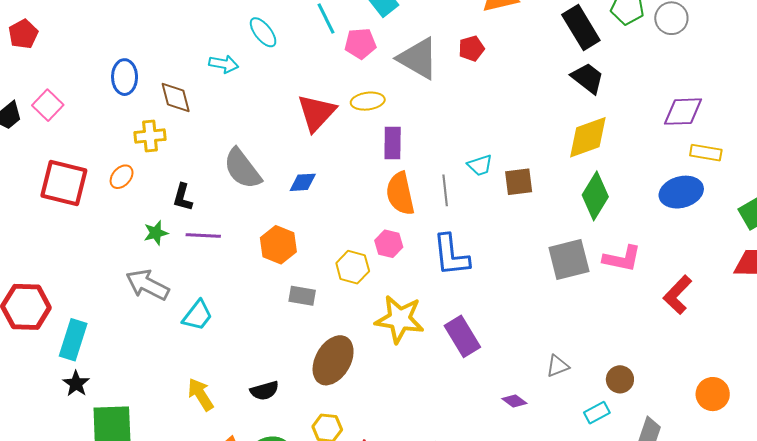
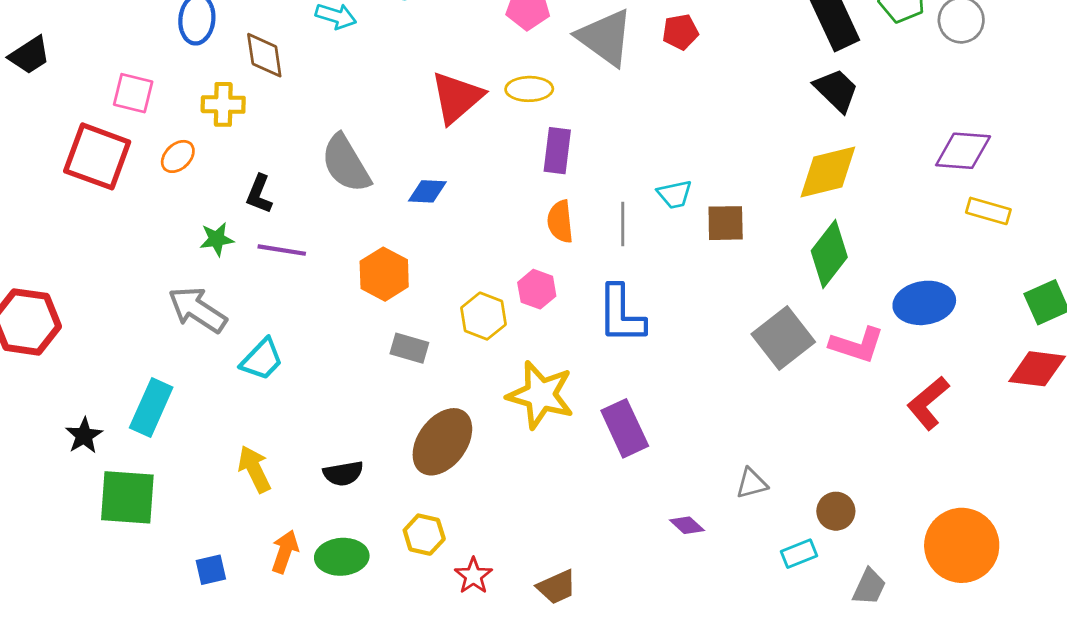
pink square: (48, 105) -> (133, 93), moved, turned -36
blue ellipse: (681, 192) -> (924, 303), moved
orange semicircle: (400, 194) -> (560, 222), size x0.7
gray square: (569, 260) -> (783, 338), turned -30
cyan rectangle: (73, 340) -> (151, 408), moved
orange circle: (713, 394) -> (962, 545), size x1.6

